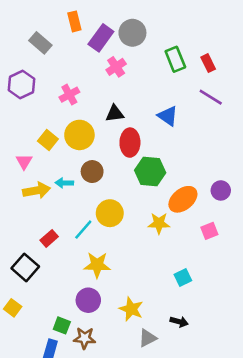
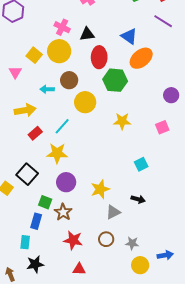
pink cross: (69, 95) -> (62, 27), moved, turned -35
yellow arrow: (37, 190) -> (25, 110), moved
orange ellipse: (183, 199) -> (141, 58), moved
yellow circle: (110, 213) -> (85, 102), moved
yellow star: (97, 265) -> (57, 153), moved
black square: (25, 267) -> (27, 174), moved
yellow star: (131, 309) -> (100, 189), turned 30
brown star: (85, 338) -> (63, 212), turned 30

